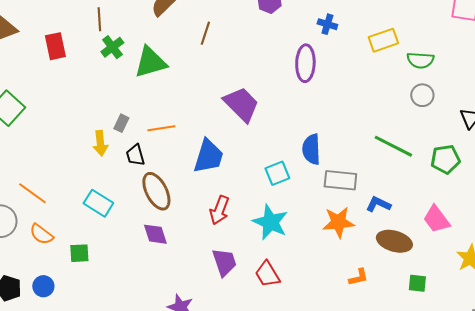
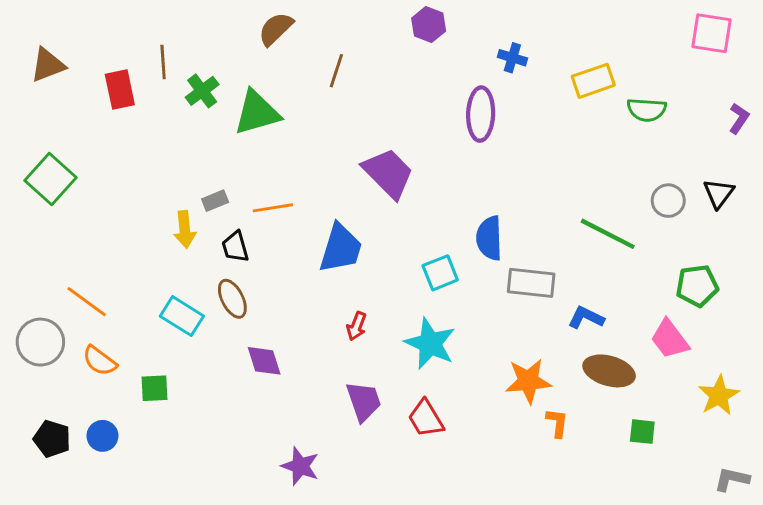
brown line: (99, 19) -> (163, 62), moved
gray circle: (422, 95) -> (668, 201), moved
gray rectangle: (121, 123) -> (215, 201), turned 42
green pentagon: (445, 159) -> (697, 286), moved
brown ellipse: (156, 191) -> (232, 299), moved, size x0.7
red arrow: (219, 210) -> (357, 326), size x0.7
orange star: (338, 222) -> (528, 381), moved
orange L-shape: (358, 277) -> (557, 423), turned -70

